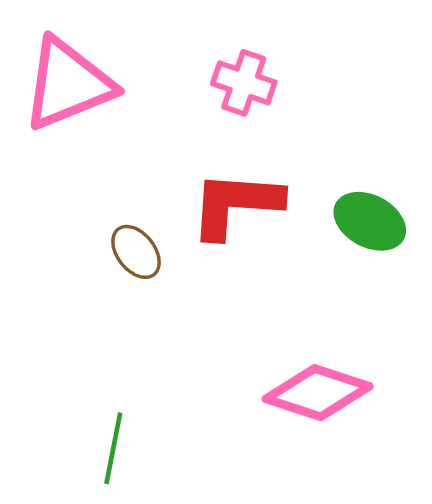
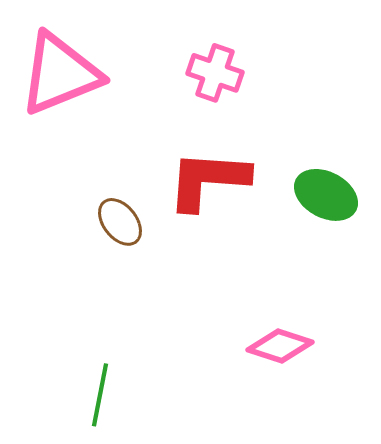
pink diamond: (318, 393) -> (280, 346), size x0.7

